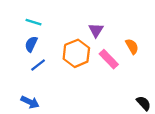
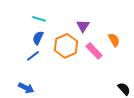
cyan line: (33, 22) -> (39, 19), moved
blue semicircle: (31, 44) -> (38, 38), moved

